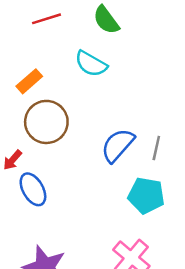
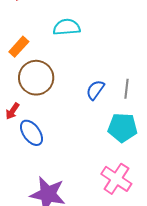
cyan semicircle: (91, 64) -> (67, 27), turned 152
blue semicircle: (118, 145) -> (95, 90), size x0.7

